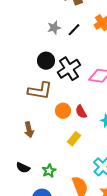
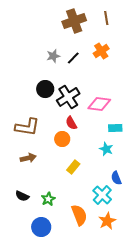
brown L-shape: (40, 91) -> (27, 127), moved
red semicircle: (81, 112) -> (71, 123), moved
brown arrow: (29, 130) -> (28, 158), turned -91

